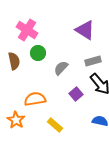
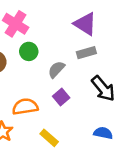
gray rectangle: (93, 61) -> (86, 53), moved
purple square: (76, 94) -> (61, 97), moved

